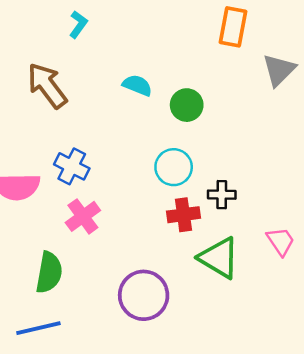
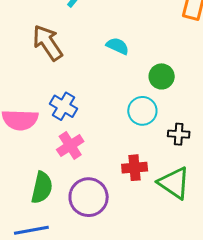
green circle: (187, 105) -> (162, 76), moved
red cross: (183, 215) -> (135, 168), moved
purple circle: (144, 295) -> (89, 197), moved

